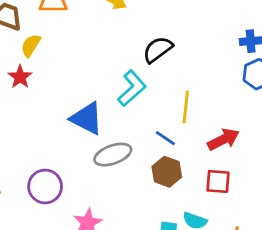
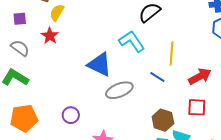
cyan L-shape: (132, 88) -> (132, 41), turned -80
brown hexagon: (167, 172) -> (163, 120), moved
purple circle: (45, 186) -> (71, 115), size x0.7

